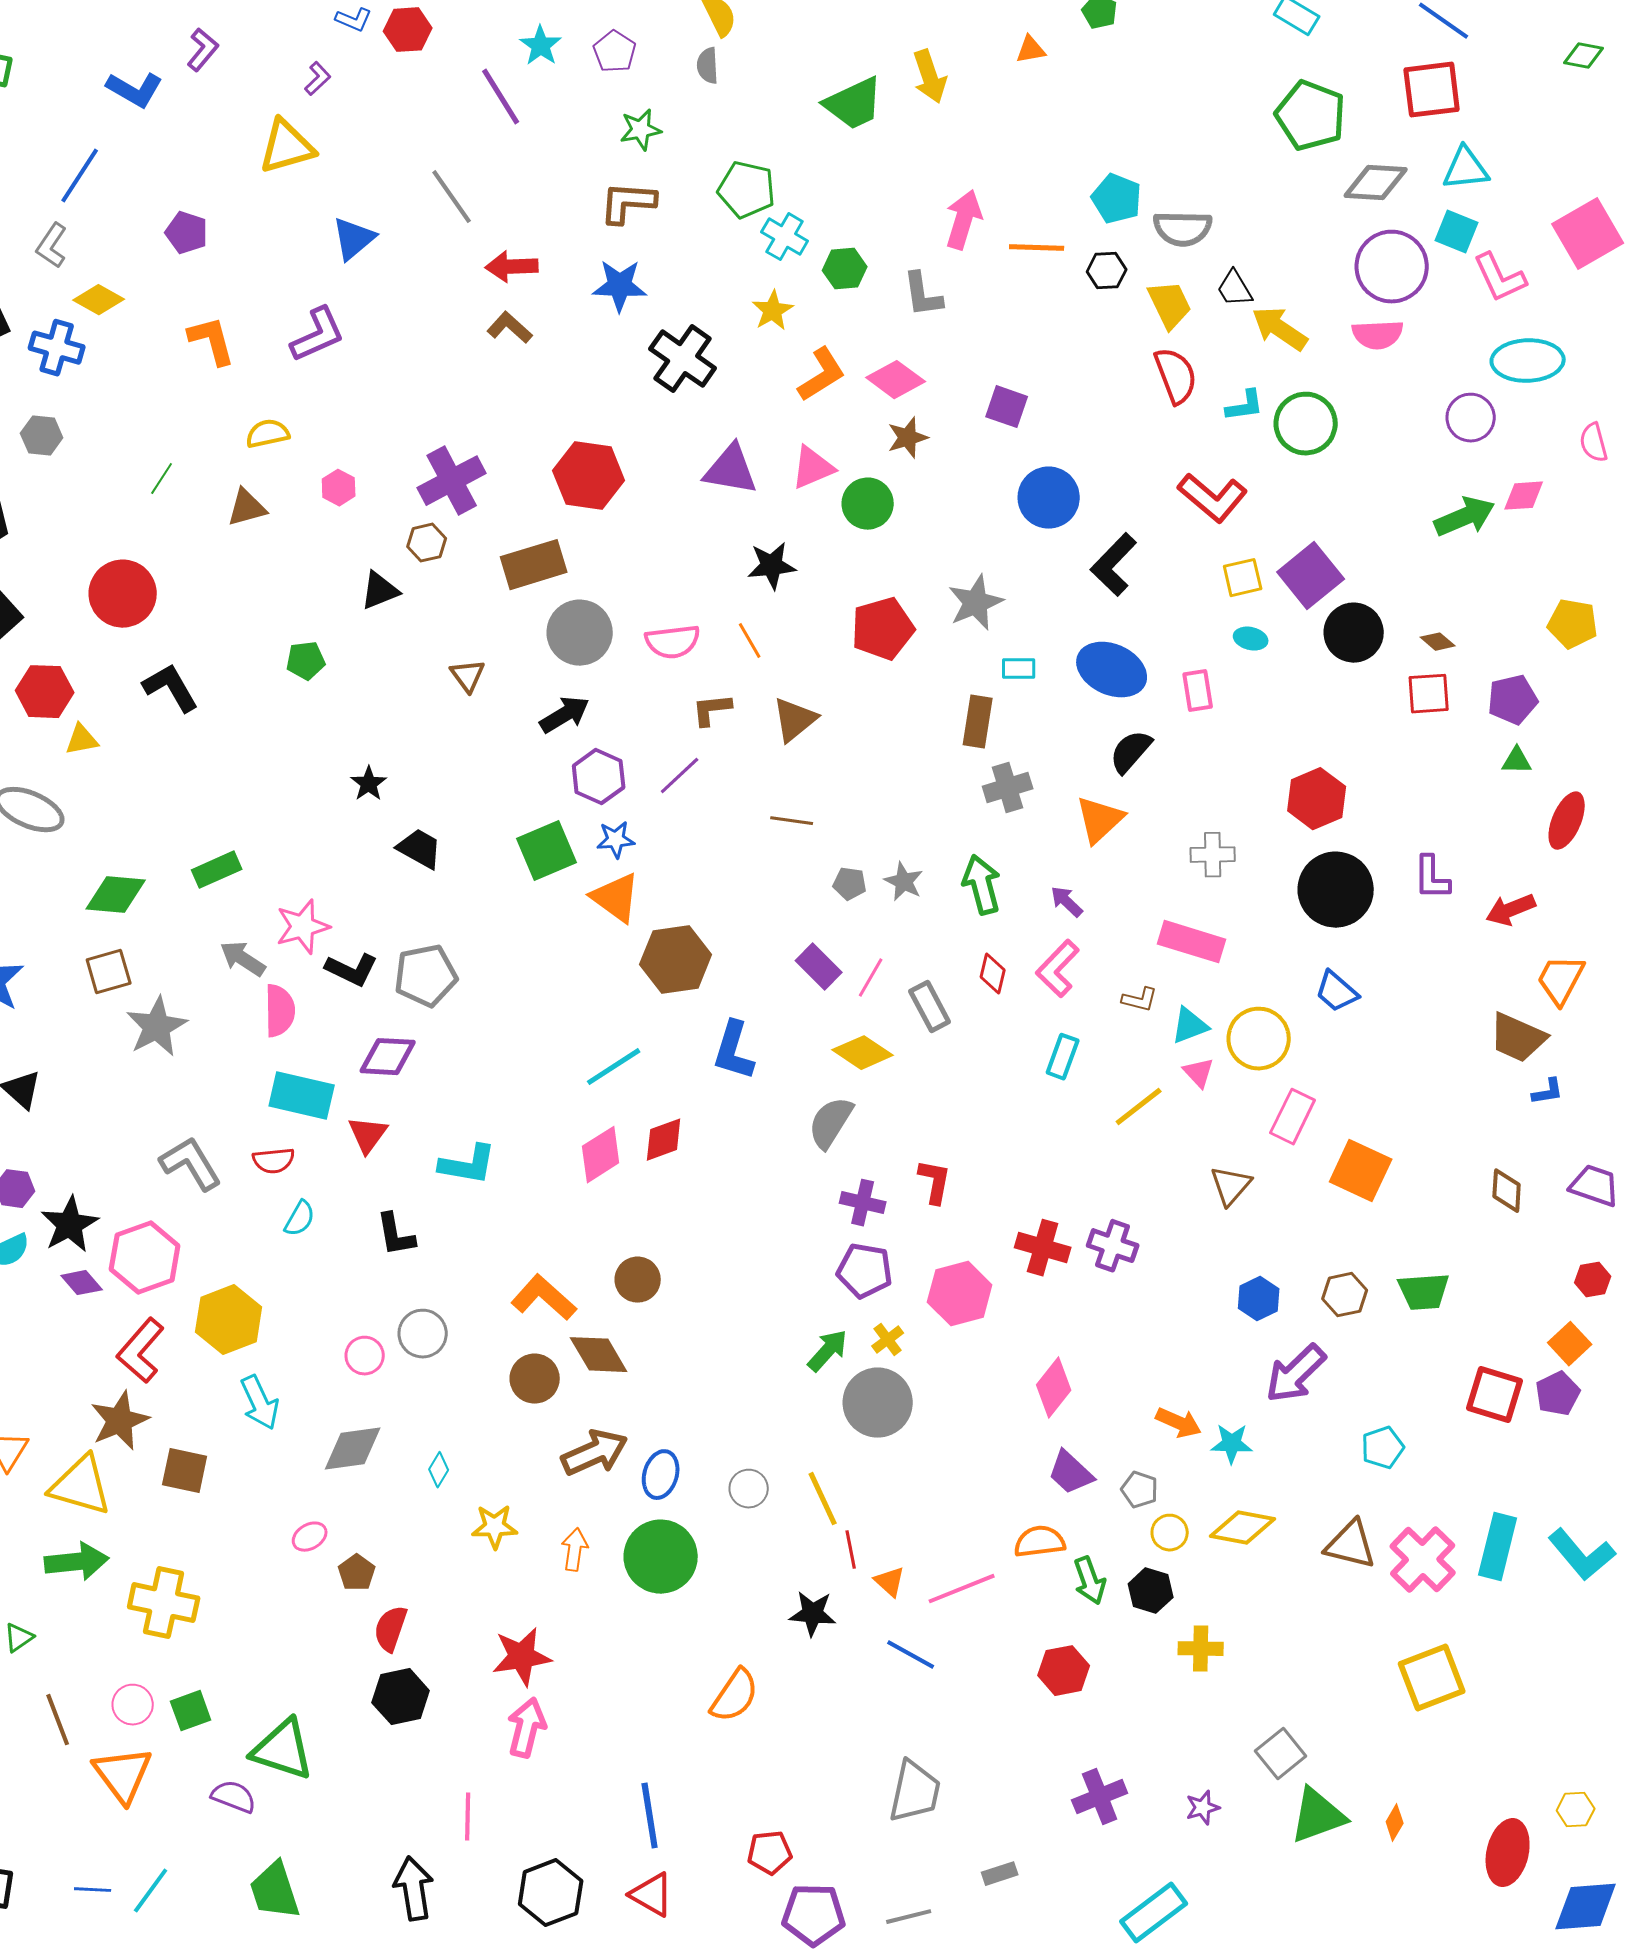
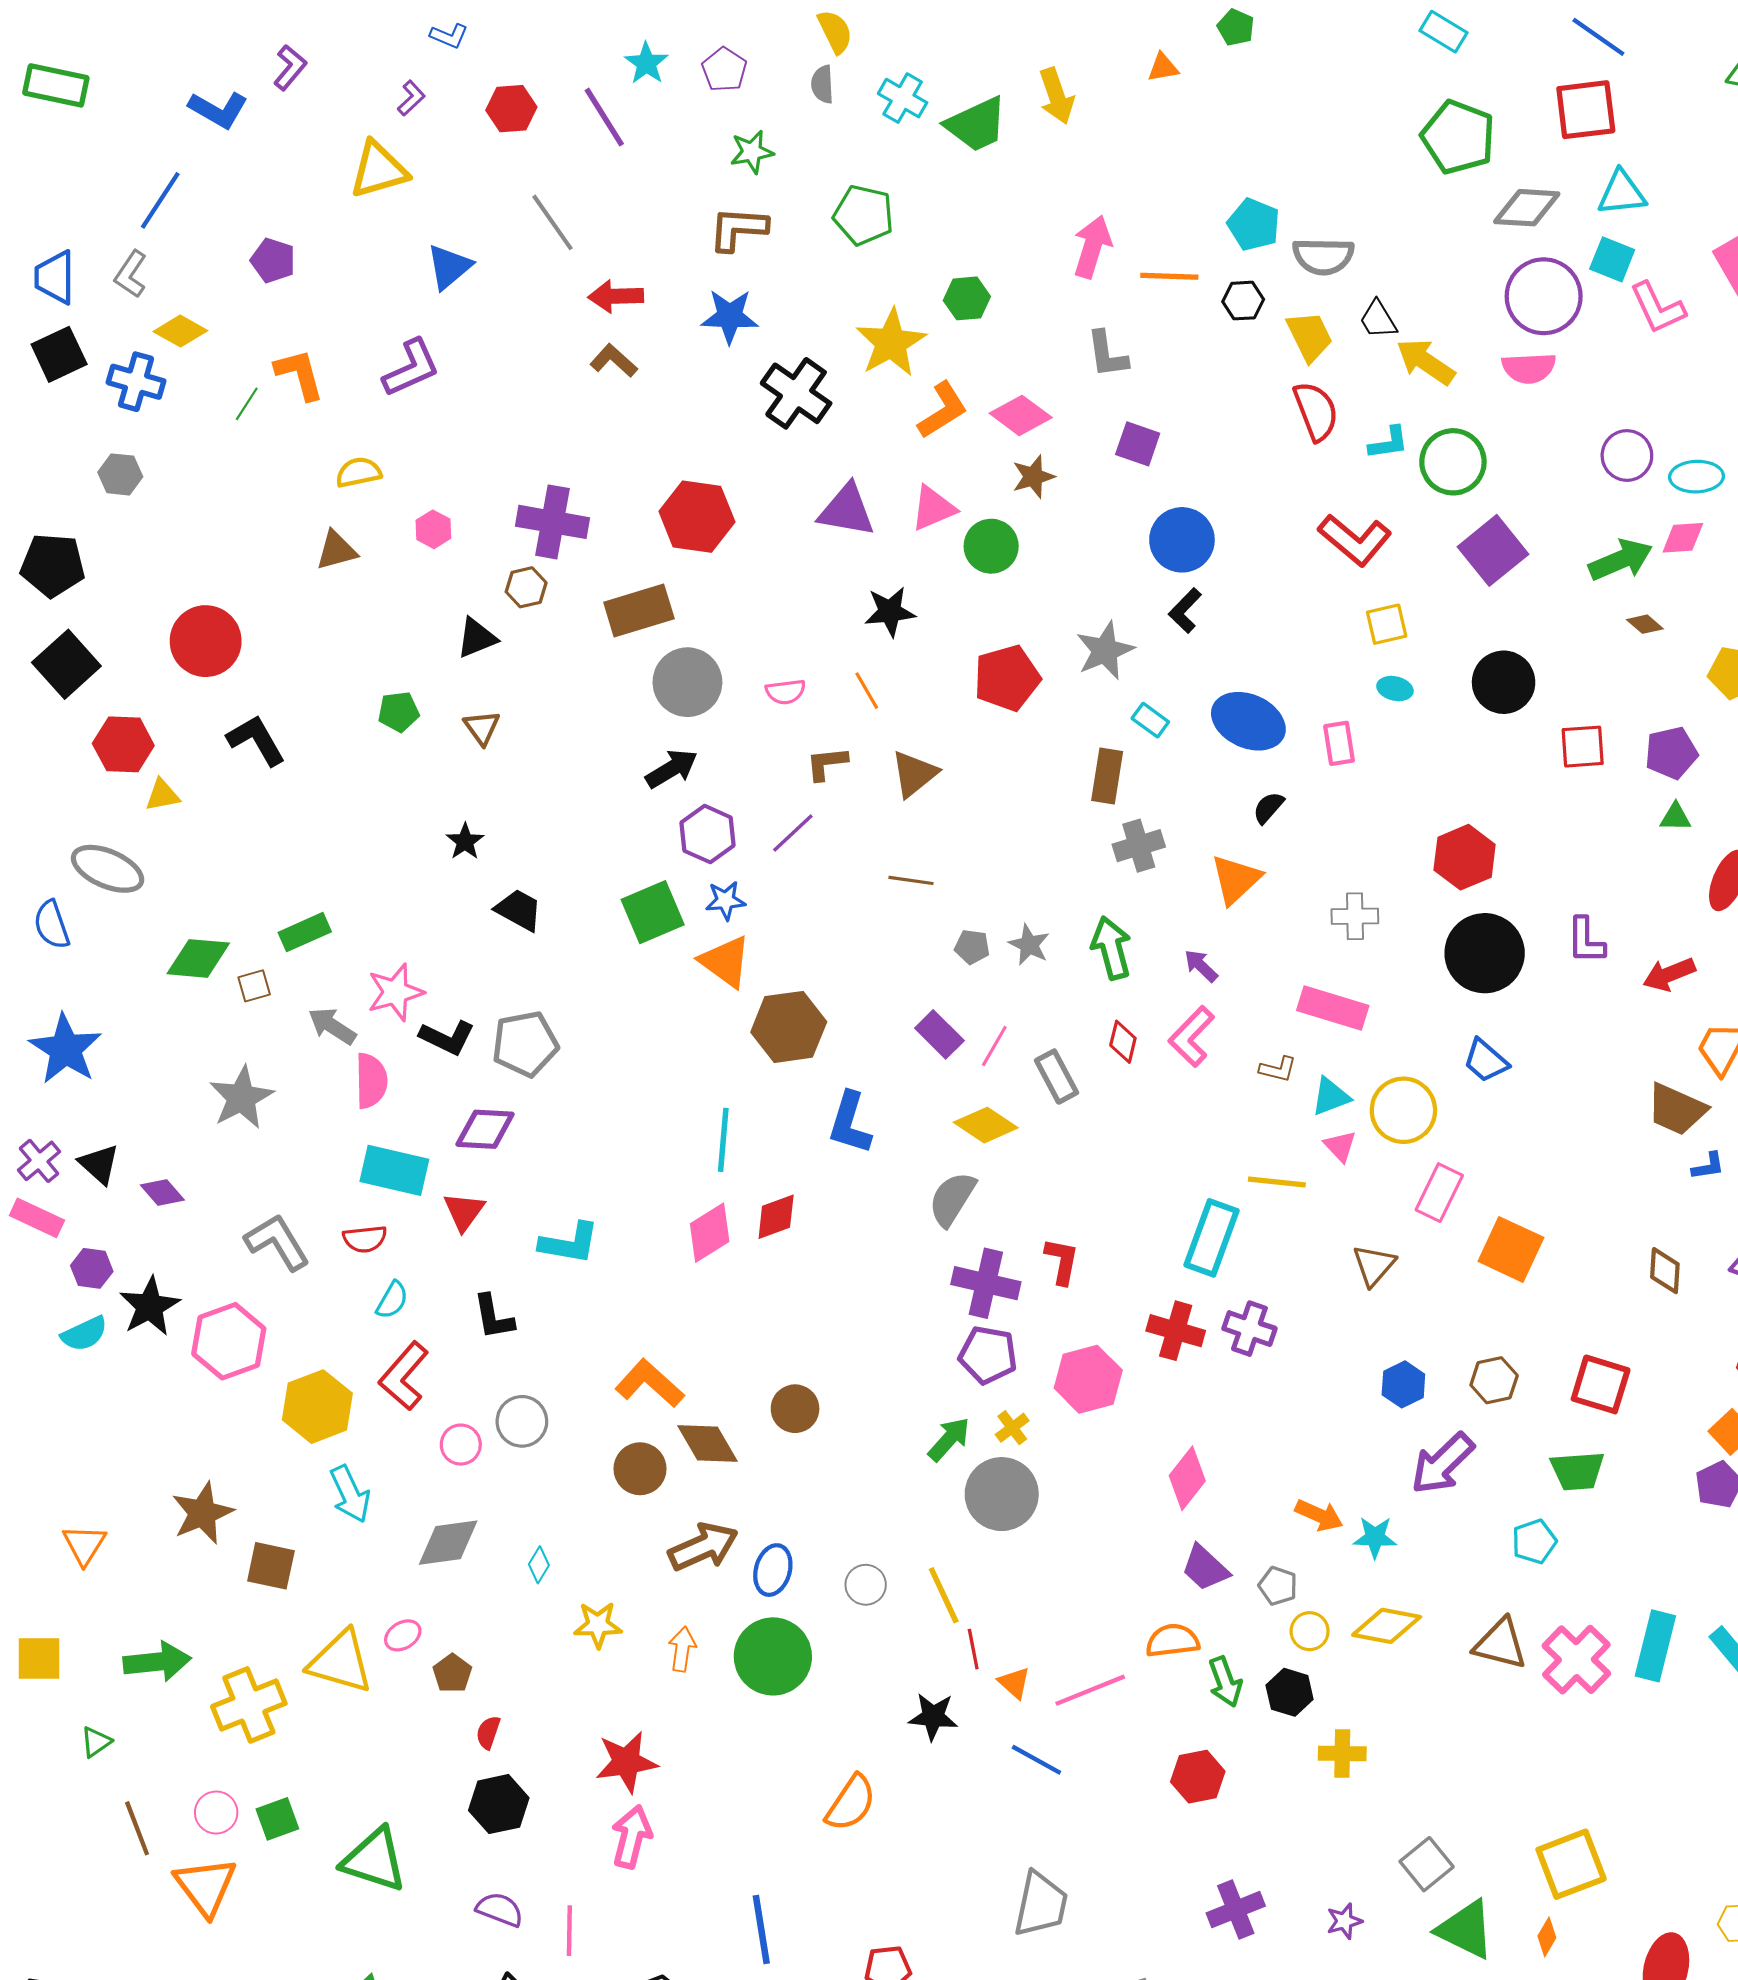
red hexagon: (408, 30) -> (511, 109), moved
cyan cross: (785, 237) -> (903, 98), moved
gray L-shape: (923, 295) -> (1107, 354), moved
yellow star: (773, 311) -> (891, 343), size x1.6
cyan ellipse: (1528, 361) -> (1697, 477), moved, size x0.7
green line: (162, 479) -> (247, 404), moved
purple cross: (452, 481) -> (553, 522), turned 38
black L-shape: (1114, 565) -> (1185, 611), moved, size x0.7
purple square: (1311, 576) -> (1493, 550), moved
pink semicircle: (673, 642) -> (786, 692), size x0.7
brown diamond: (1438, 642) -> (1645, 624), moved
cyan rectangle: (1019, 669) -> (1150, 720), turned 36
brown triangle: (468, 676) -> (482, 728), moved
black semicircle: (1131, 752) -> (1268, 808), size x0.7
brown square: (109, 972) -> (254, 986), moved, size x0.7
cyan rectangle: (1063, 1057) -> (1212, 1238), moved, size x1.6
cyan line: (614, 1067) -> (723, 1140), turned -52
yellow line: (1139, 1107) -> (1277, 1182), turned 44
purple cross: (863, 1203) -> (986, 1283), size x1.4
brown circle: (638, 1280) -> (795, 1409), moved
purple diamond: (82, 1283) -> (162, 1193), moved
green trapezoid: (1424, 1292) -> (1577, 1471), moved
red L-shape: (141, 1351) -> (404, 1376), moved
red square: (1495, 1395) -> (1601, 1384), moved
yellow triangle: (81, 1486) -> (341, 1662), moved
yellow cross: (164, 1603) -> (249, 1705), turned -34
red semicircle: (391, 1629) -> (488, 1732), size x0.7
yellow square: (1432, 1678) -> (1571, 1864), moved
purple semicircle: (234, 1797) -> (500, 1910), moved
green triangle: (1318, 1816) -> (1466, 1930), turned 46

